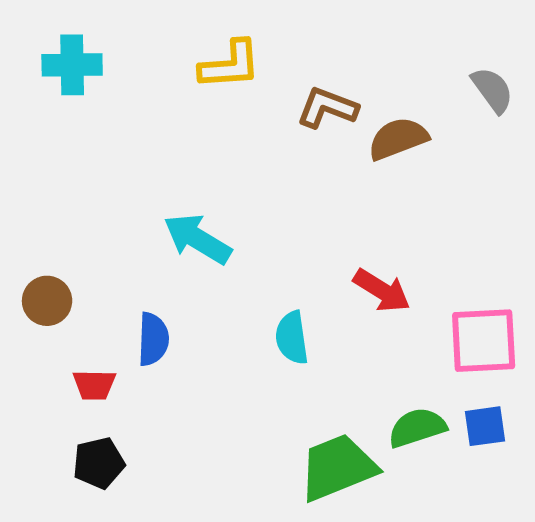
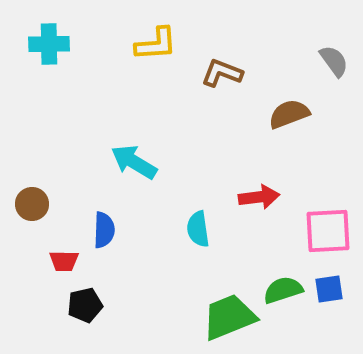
brown semicircle: (398, 139) -> (289, 114), moved
red arrow: (382, 290) -> (259, 197), turned -39
black pentagon: (99, 463) -> (85, 305), moved

